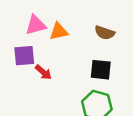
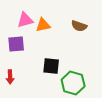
black square: (101, 70) -> (51, 66), moved
red arrow: (43, 72) -> (10, 77), moved, turned 48

